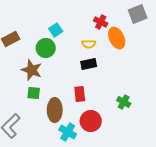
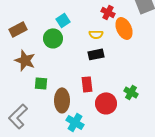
brown star: (32, 70) -> (25, 60), moved
red circle: (91, 121) -> (106, 103), moved

